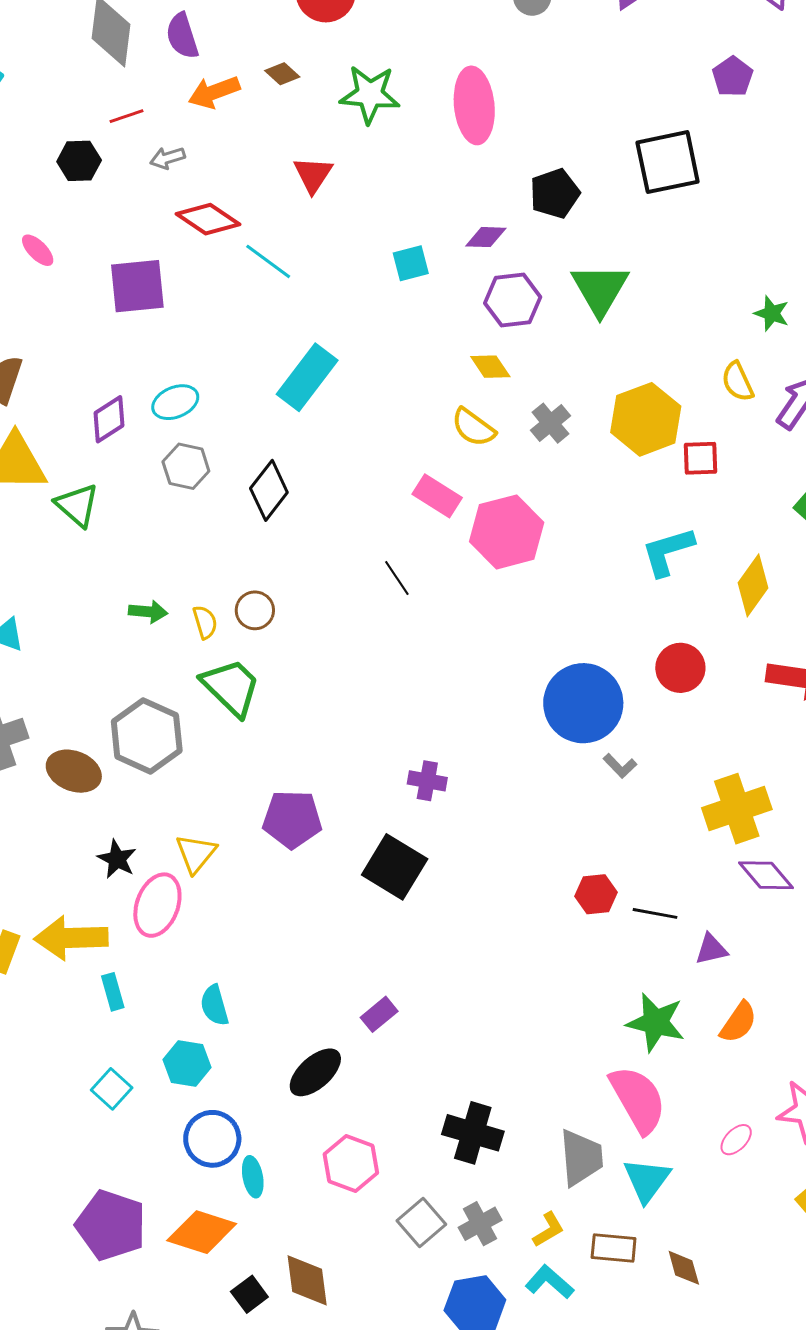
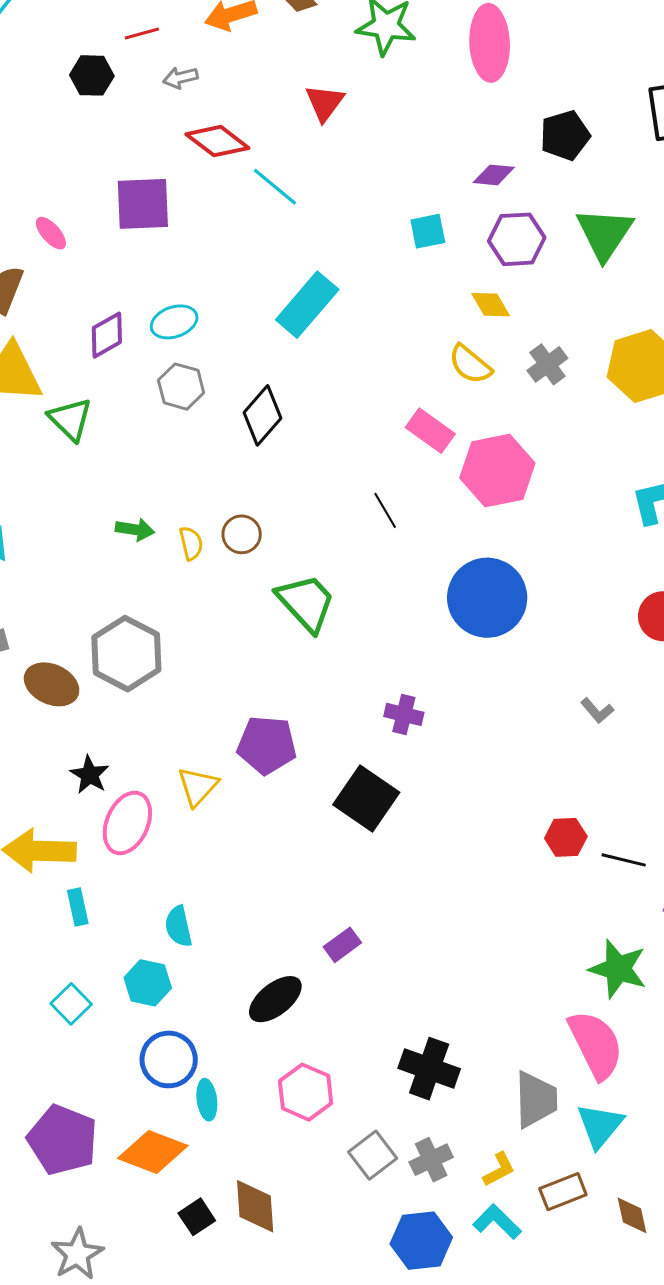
pink ellipse: (38, 250) -> (51, 233), moved
cyan square: (411, 263) -> (428, 231), moved
green trapezoid: (231, 687) -> (306, 603), moved
blue circle: (583, 703) -> (487, 598), moved
yellow triangle: (196, 853) -> (198, 786), moved
brown rectangle: (614, 1248) -> (563, 1192), turned -30

